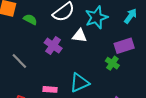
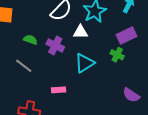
green semicircle: (30, 19) -> (30, 40), moved
cyan triangle: (79, 83) -> (84, 63), moved

